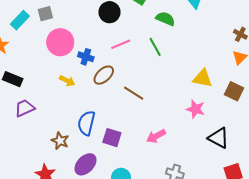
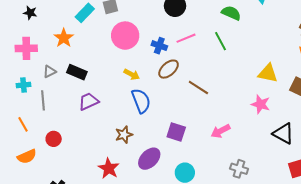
blue cross: (86, 57) -> (159, 46), moved
blue semicircle: (86, 123) -> (141, 101), moved, turned 145
brown star: (60, 141) -> (124, 135), turned 30

